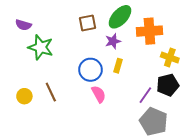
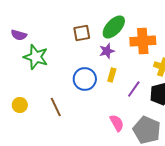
brown line: (51, 92) -> (56, 107), moved
pink semicircle: (99, 94) -> (117, 123), moved
purple line: (145, 95) -> (134, 89), moved

